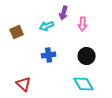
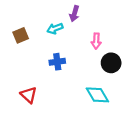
pink arrow: (83, 24) -> (96, 41), moved
black circle: (87, 56) -> (111, 63), moved

